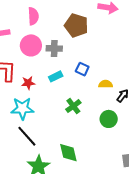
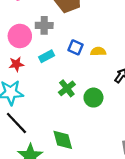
pink circle: (31, 45) -> (20, 36), moved
yellow semicircle: (106, 84) -> (98, 51), moved
green circle: (109, 119) -> (93, 98), moved

